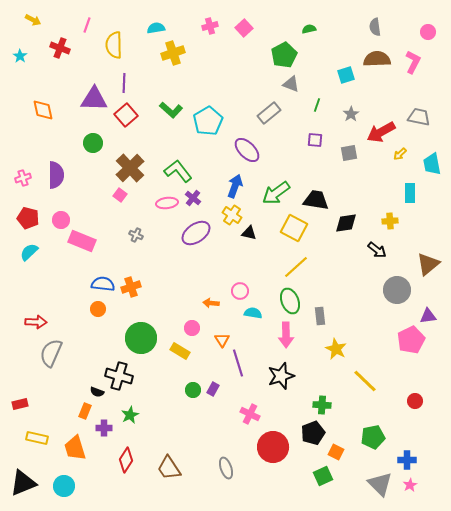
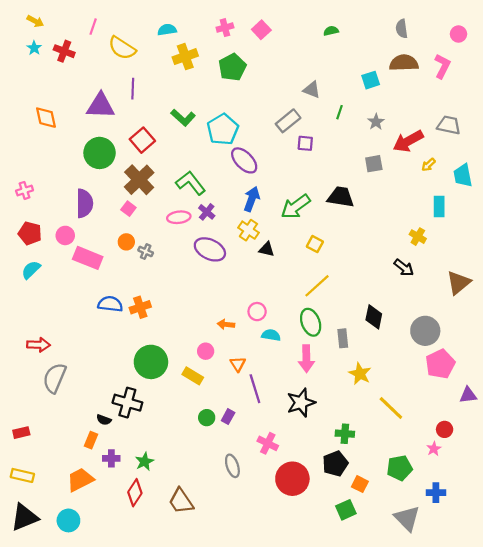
yellow semicircle: (114, 45) -> (122, 48), turned -56
green pentagon: (284, 55) -> (232, 67), moved
cyan star: (20, 56) -> (34, 48), moved
red square: (126, 115) -> (142, 140), moved
purple square: (315, 140) -> (305, 143), moved
green circle: (93, 143) -> (100, 153), size x1.5
purple ellipse: (247, 150) -> (244, 160), moved
purple semicircle: (56, 175) -> (85, 203), moved
black trapezoid: (316, 200) -> (341, 197), moved
yellow cross: (390, 221) -> (418, 237), turned 35
black diamond: (346, 223) -> (374, 317), moved, turned -70
yellow square: (294, 228) -> (315, 244), size x0.6
purple ellipse: (196, 233) -> (210, 249), turned 60
gray circle: (397, 290) -> (425, 331), moved
orange circle: (98, 309) -> (126, 242), moved
purple triangle: (428, 316) -> (468, 395), moved
green star: (130, 415) -> (145, 462), moved
yellow rectangle: (37, 438) -> (22, 475), moved
orange trapezoid: (75, 448) -> (80, 480), turned 80
gray ellipse: (226, 468) -> (232, 466), moved
pink star: (410, 485) -> (434, 449), moved

